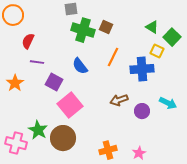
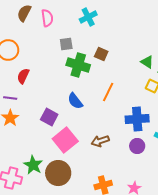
brown square: (106, 27) -> (101, 54), moved
purple line: (37, 62) -> (10, 98), moved
blue cross: (142, 69) -> (137, 119), moved
brown arrow: (119, 100) -> (100, 141), moved

